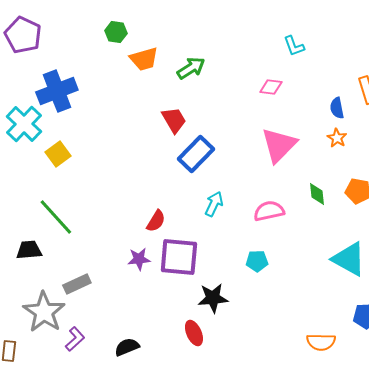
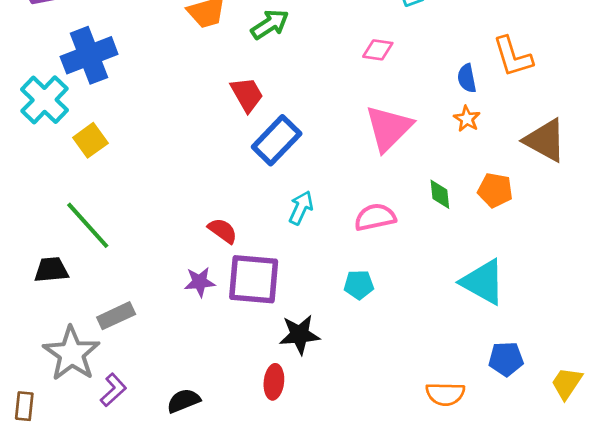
red semicircle: (156, 221) -> (223, 231), turned -85
red ellipse: (194, 333) -> (274, 382), turned 30

